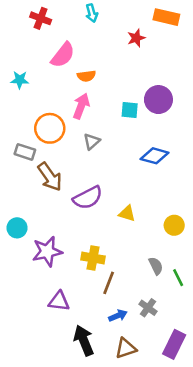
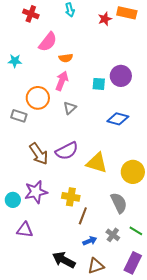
red star: (136, 38) -> (105, 19), moved
brown arrow: (50, 177) -> (39, 154), moved
yellow triangle: (127, 213) -> (97, 163), size x1.6
yellow circle: (174, 225) -> (133, 172), size x1.5
cyan circle: (17, 228) -> (13, 200), moved
gray semicircle: (156, 266) -> (119, 203), size x1.5
green line: (178, 278) -> (136, 231), moved, turned -32
purple triangle: (59, 301) -> (25, 230), moved
black arrow: (84, 340) -> (64, 260), turned -40

